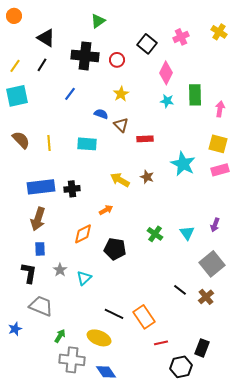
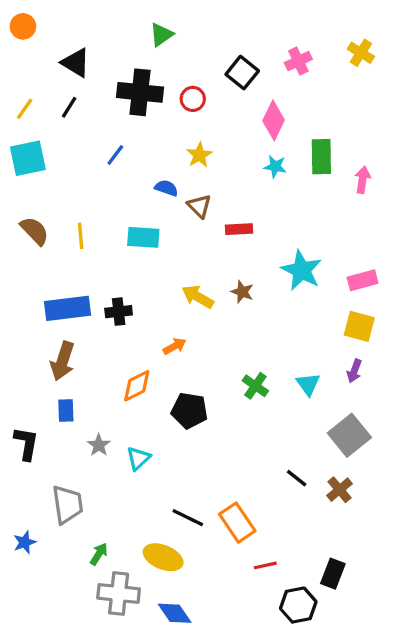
yellow square: (218, 144) -> (359, 326), moved
black L-shape: (29, 273) -> (26, 443), moved
gray trapezoid: (41, 306) -> (67, 504), turned 60

